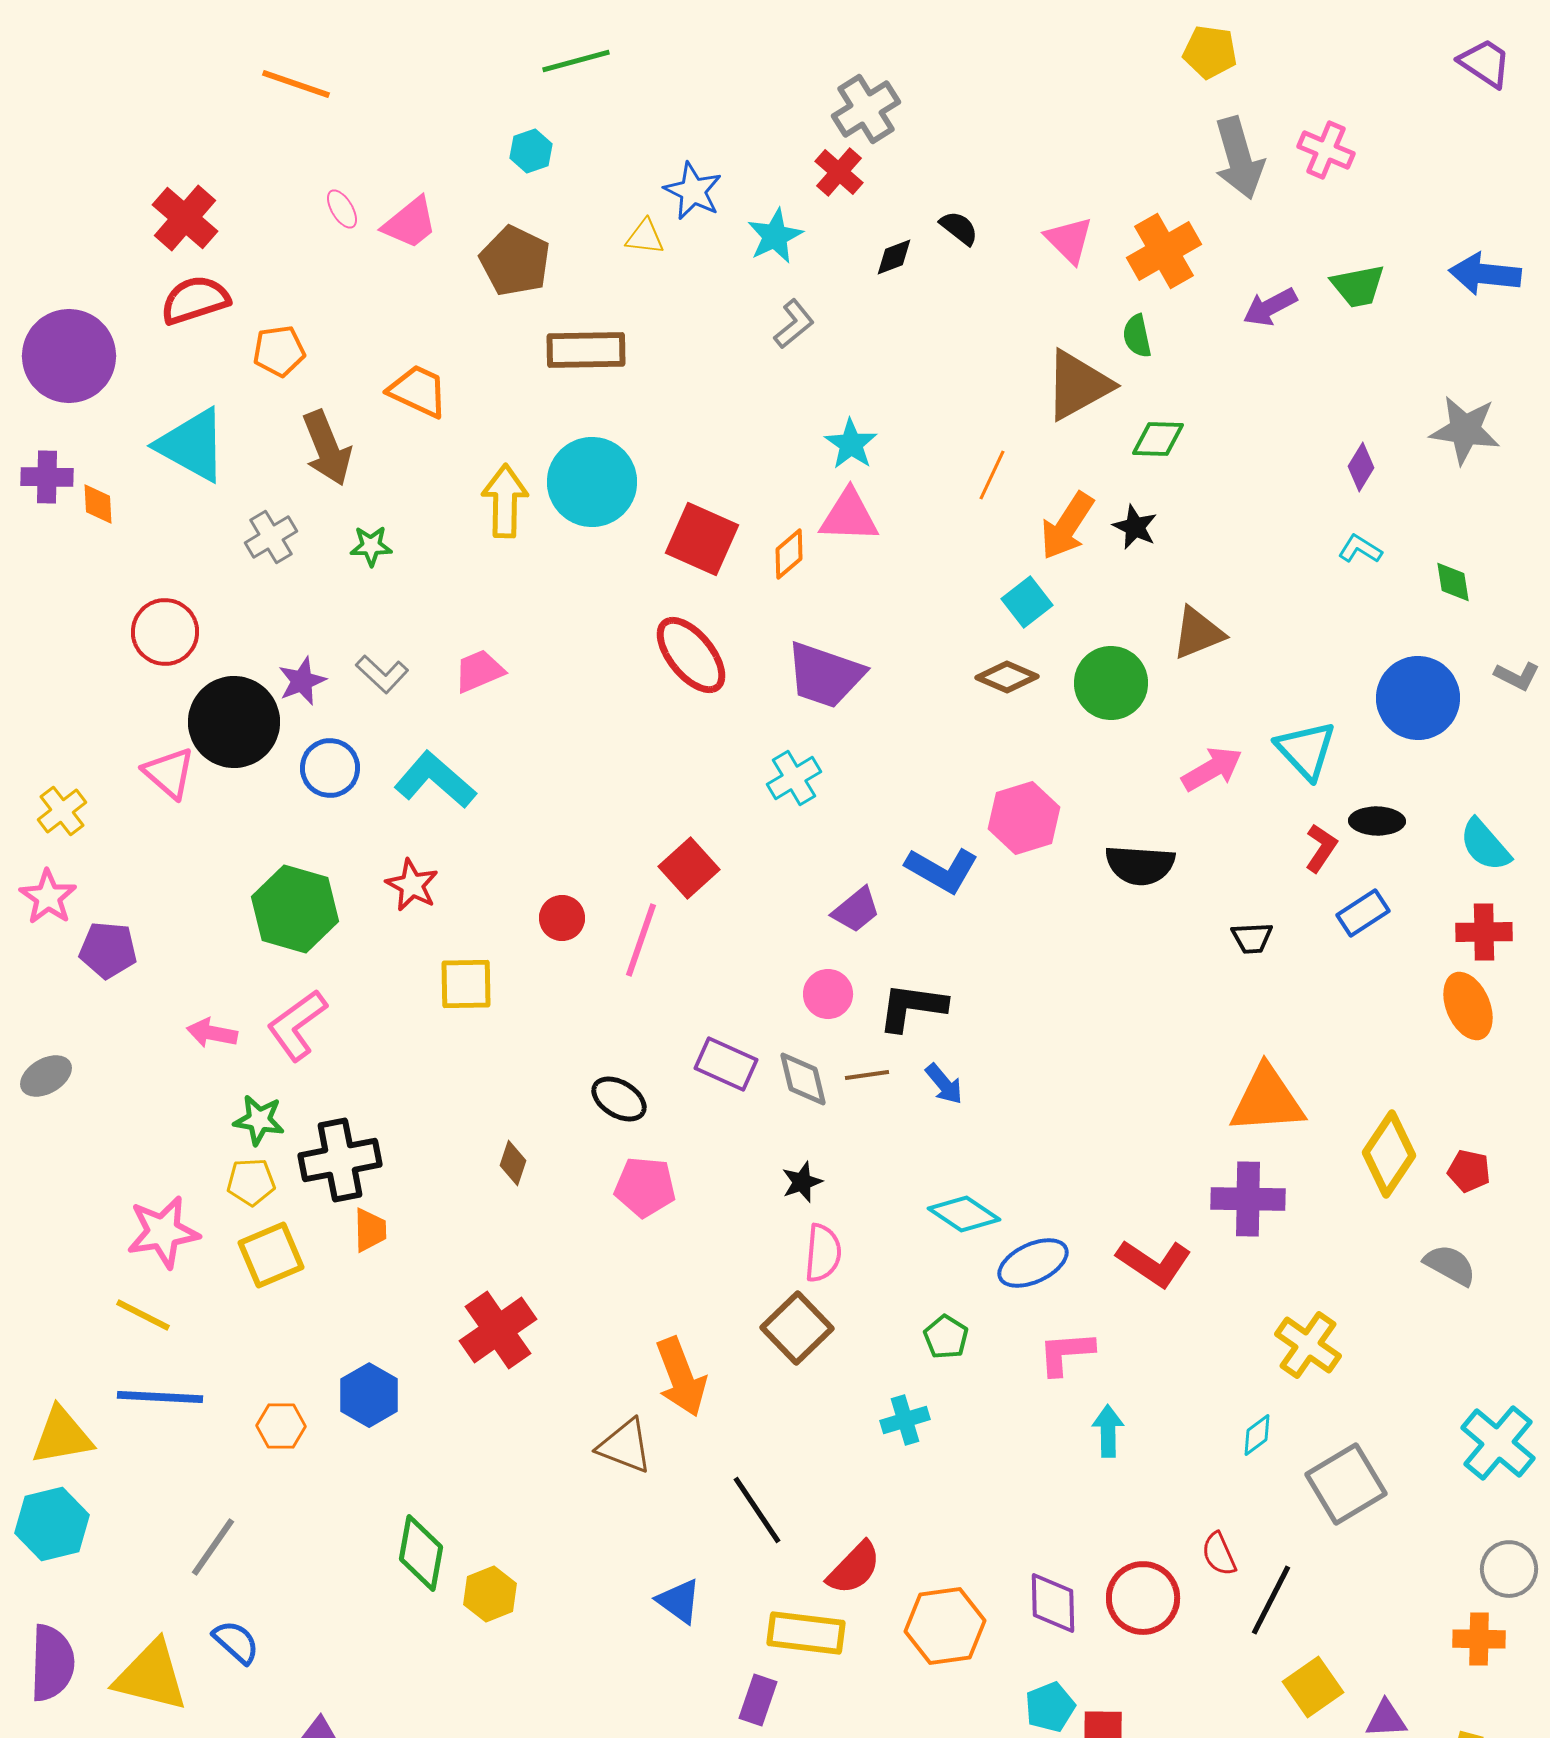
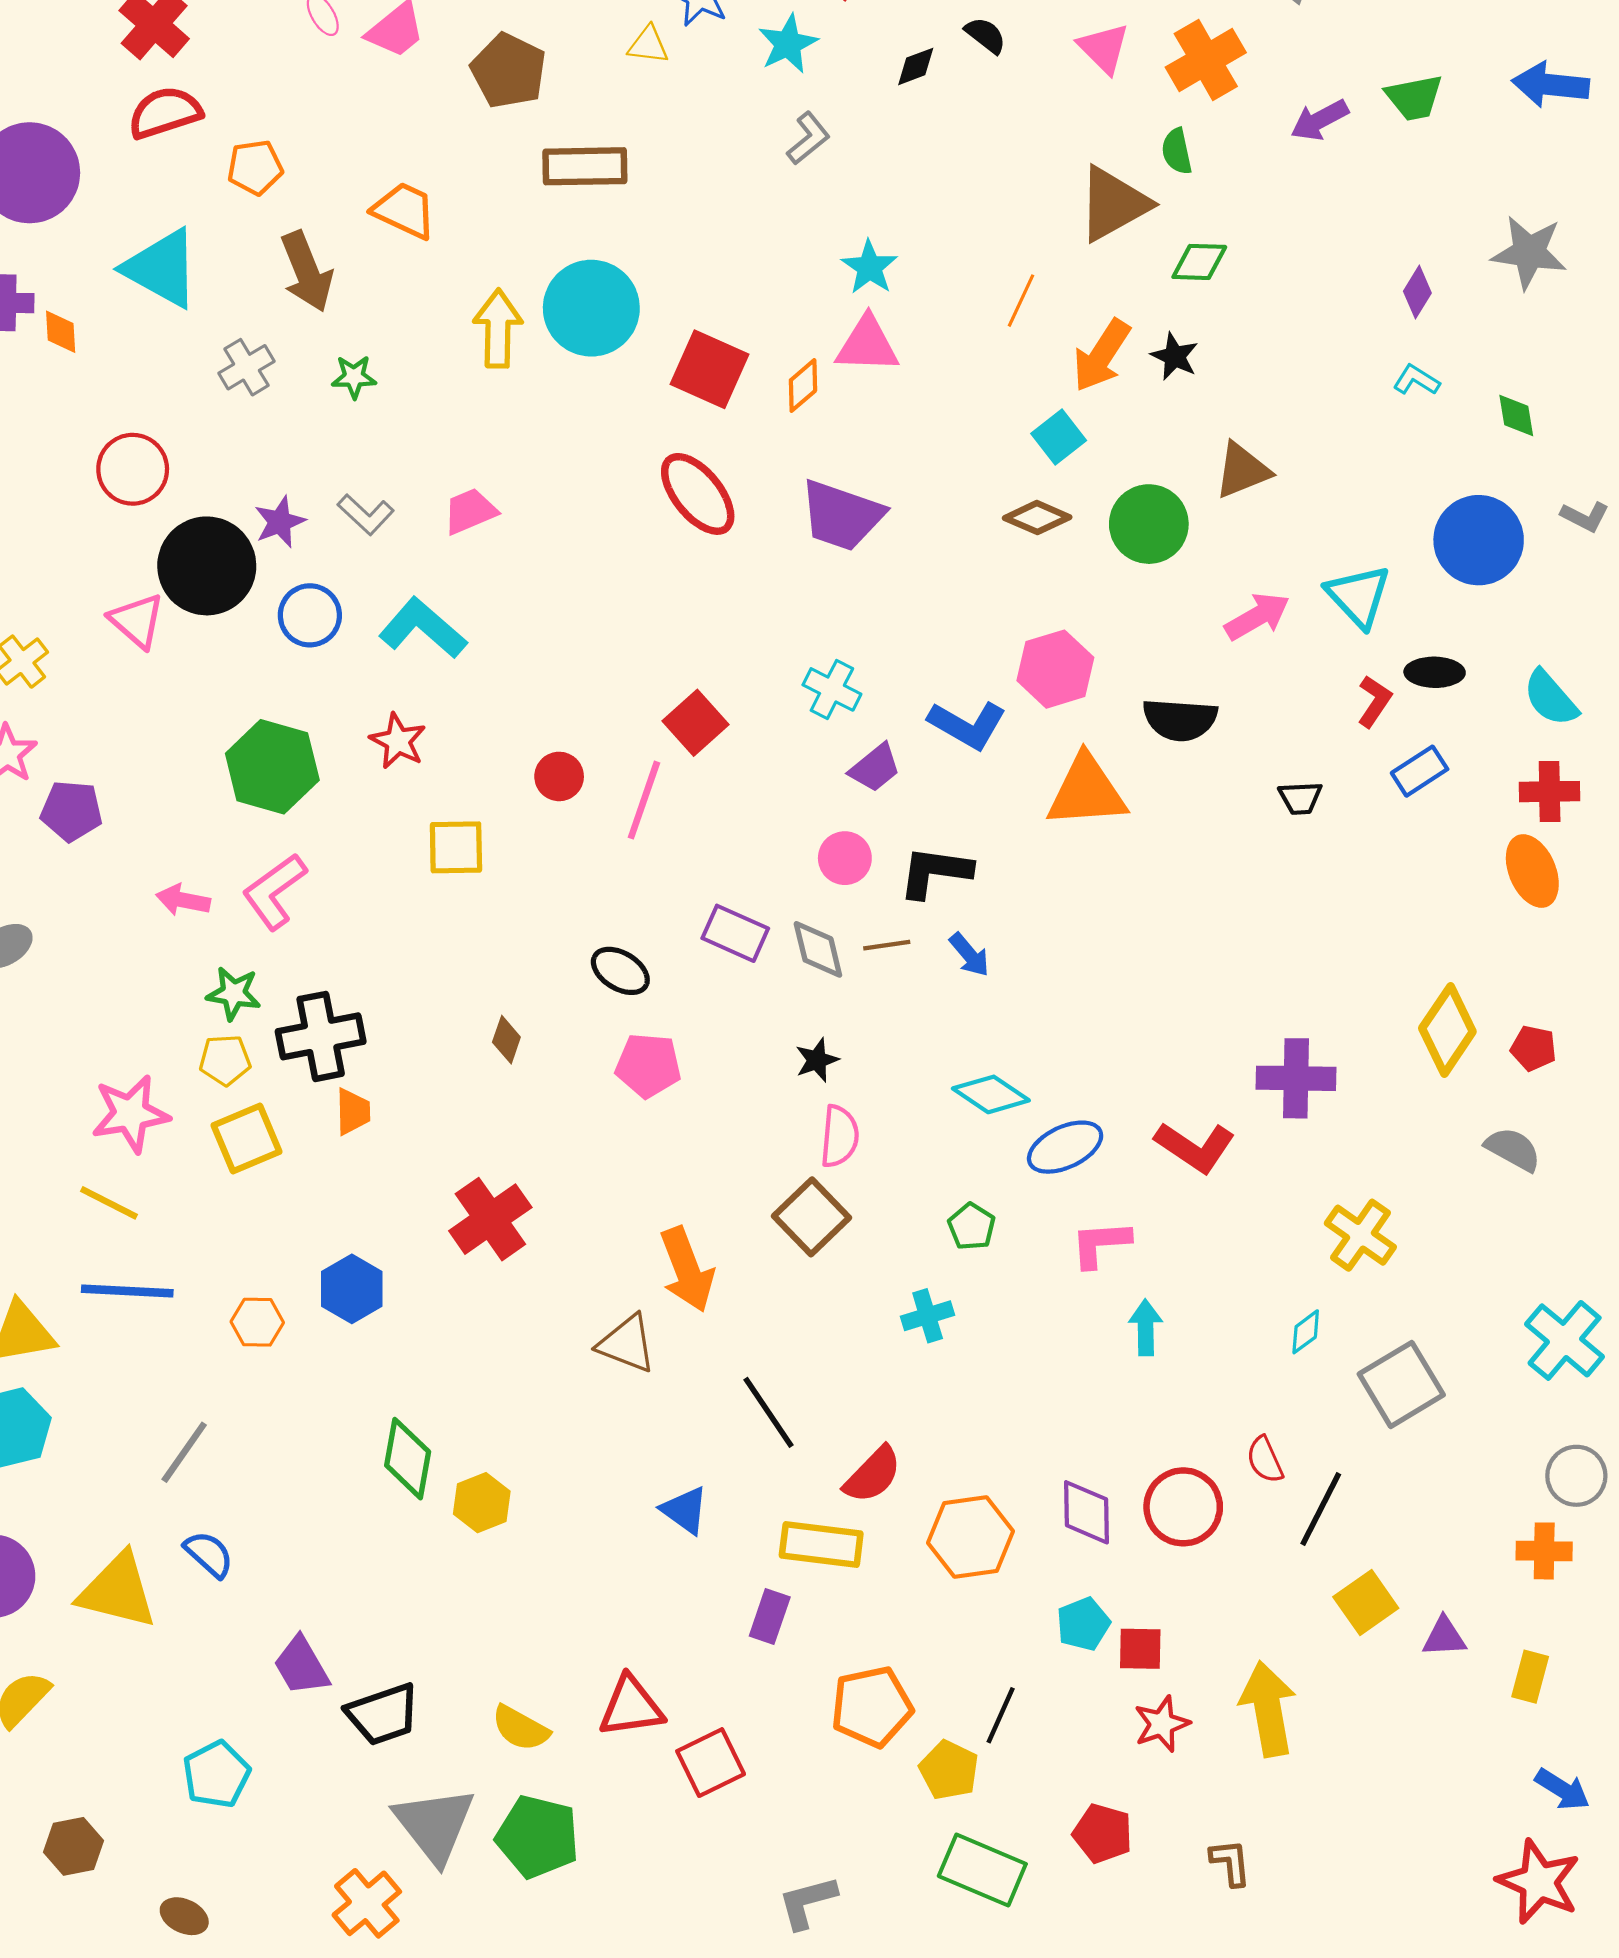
cyan cross: (794, 778) -> (832, 689), moved, turned -32
orange triangle: (1267, 1100) -> (1087, 792), moved

